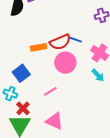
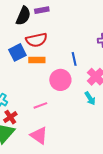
blue line: (75, 39) -> (74, 59), turned 48
red semicircle: (60, 42) -> (36, 40), moved
blue square: (21, 73) -> (17, 52), moved

